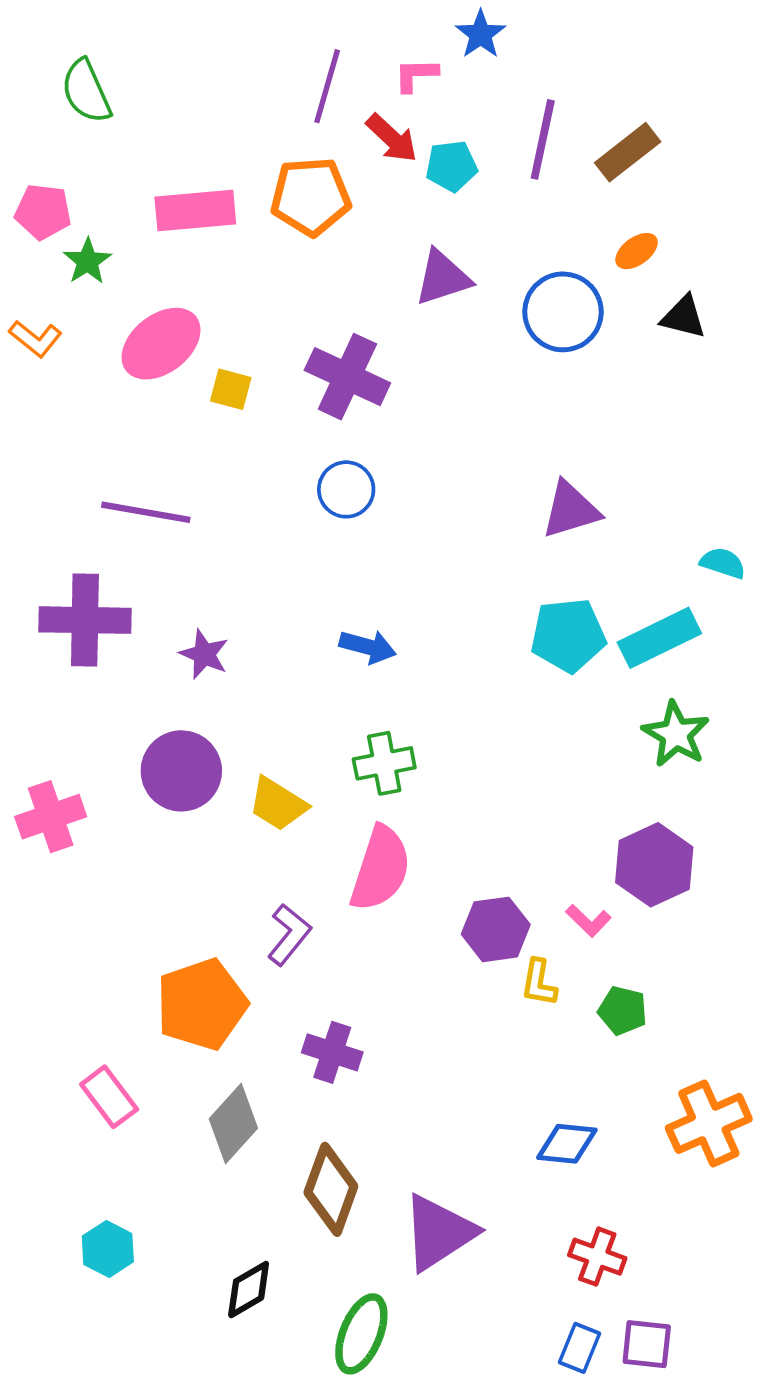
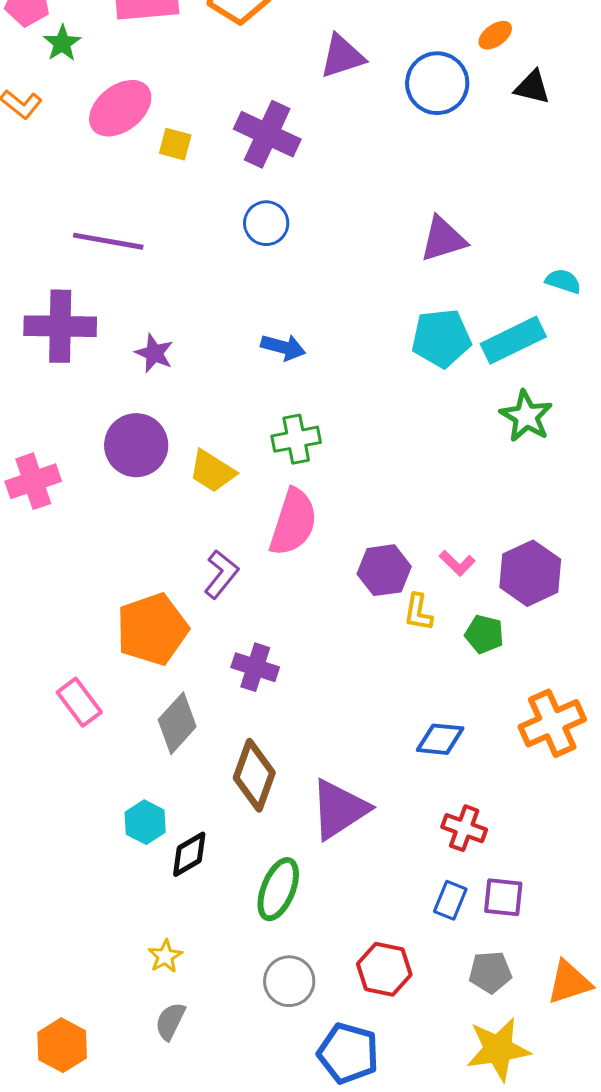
purple hexagon: (654, 865) -> (530, 573), moved
cyan hexagon: (108, 1249) -> (145, 822), moved

